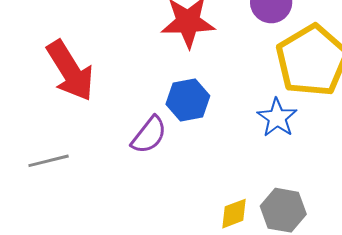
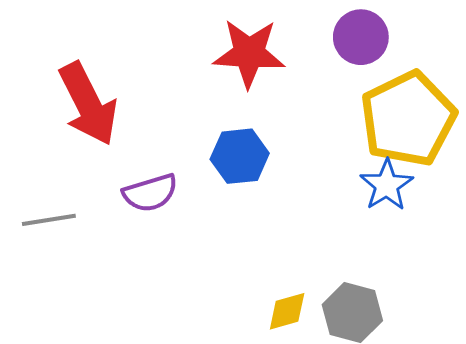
blue star: (277, 118) -> (387, 185), moved
purple semicircle: (149, 135) -> (150, 193), moved, turned 30

